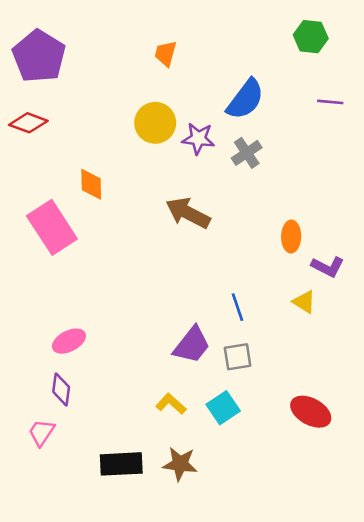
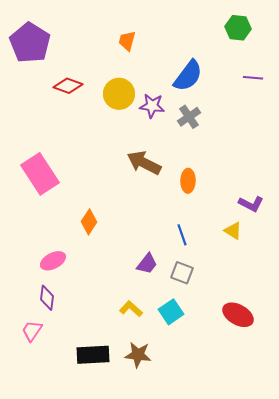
red diamond: (28, 123) -> (68, 86), moved
orange diamond: (91, 184) -> (89, 222), moved, turned 35
orange ellipse: (291, 237) -> (188, 181), moved
purple trapezoid: (192, 345) -> (147, 264), size x0.7
gray square: (238, 357) -> (182, 273), turned 30

